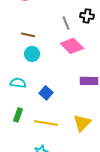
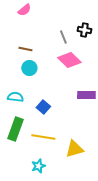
green rectangle: (18, 115) -> (15, 129), size x1.6
yellow triangle: (82, 123) -> (74, 149), moved, turned 30

